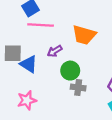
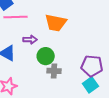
purple arrow: (55, 51) -> (30, 40), turned -144

